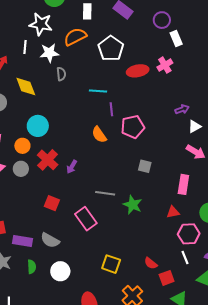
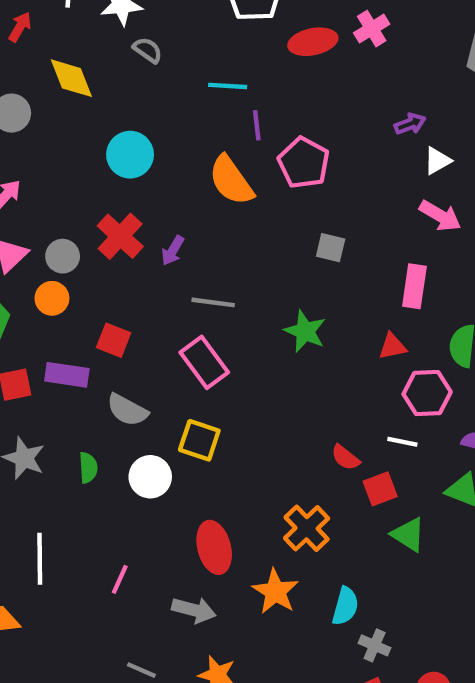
gray semicircle: (61, 74) -> (148, 50), turned -48
cyan circle: (38, 126) -> (130, 155), moved
pink pentagon: (133, 127) -> (304, 163), turned -30
orange semicircle: (99, 135) -> (231, 180), size x1.4
orange circle: (22, 146) -> (52, 298), moved
gray line: (105, 193) -> (213, 302), moved
red square: (52, 203) -> (114, 340), moved
purple rectangle: (23, 241) -> (67, 375), moved
white line: (185, 258) -> (402, 442), moved, turned -56
yellow square: (111, 264) -> (199, 440), moved

